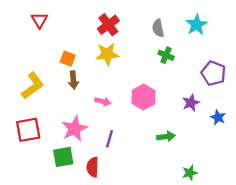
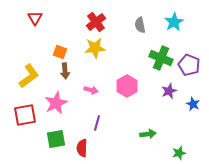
green cross: (166, 55) -> (161, 58), moved, size x1.6
pink star: (74, 129) -> (56, 103), moved
green arrow: (166, 137) -> (148, 134), moved
green star: (190, 173) -> (179, 153), moved

